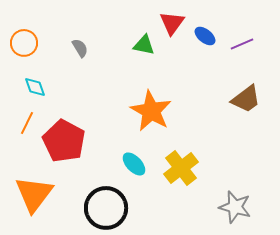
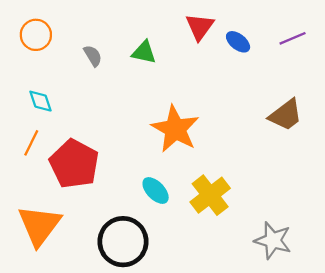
orange circle: (24, 43) -> (36, 35), moved
purple line: (242, 44) -> (293, 38), moved
green triangle: (144, 45) -> (144, 52), moved

